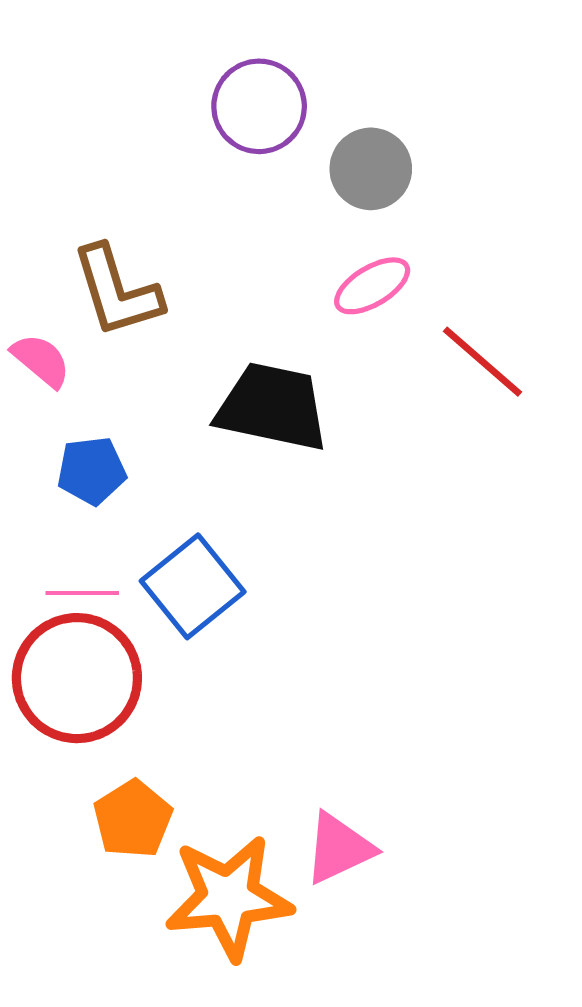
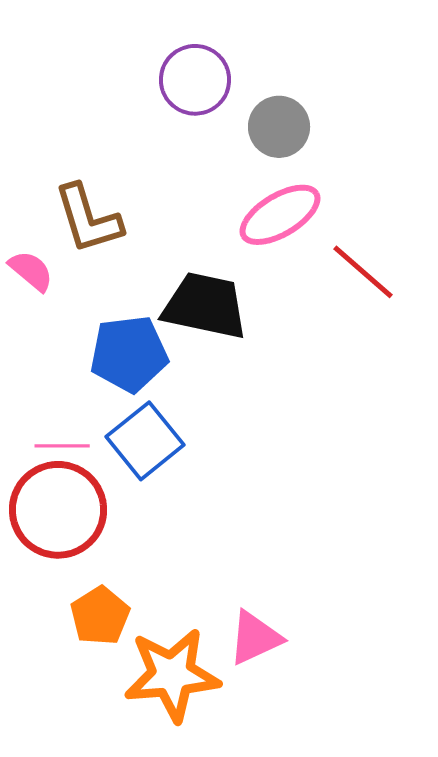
pink ellipse: (372, 286) -> (280, 215), size x1.4
blue pentagon: (92, 471) -> (129, 354), moved, size x1.5

